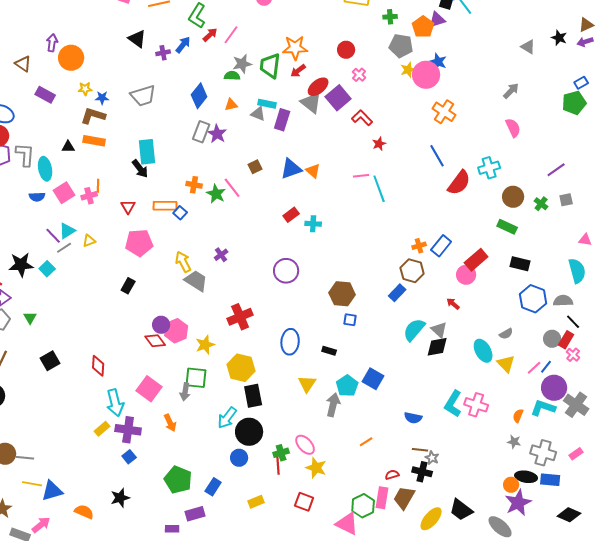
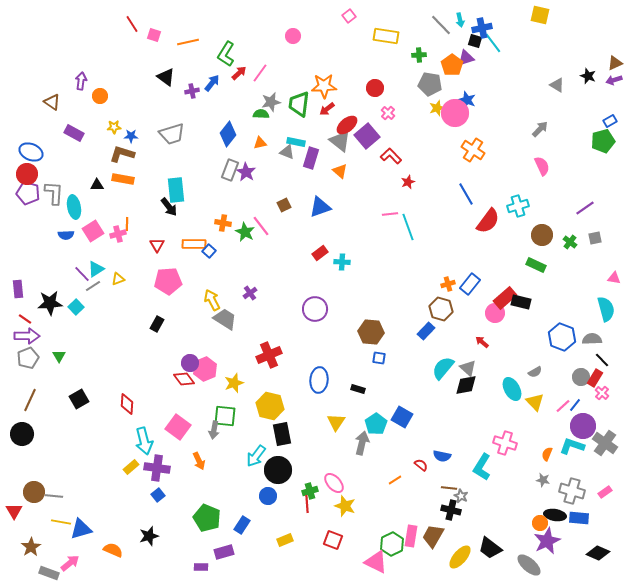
orange circle: (71, 58) -> (100, 96), size x0.6
orange triangle: (313, 171) -> (340, 171), moved
black rectangle: (520, 264) -> (521, 302), moved
cyan L-shape: (453, 404) -> (482, 467), moved
red semicircle: (392, 475) -> (421, 465), moved, turned 56

